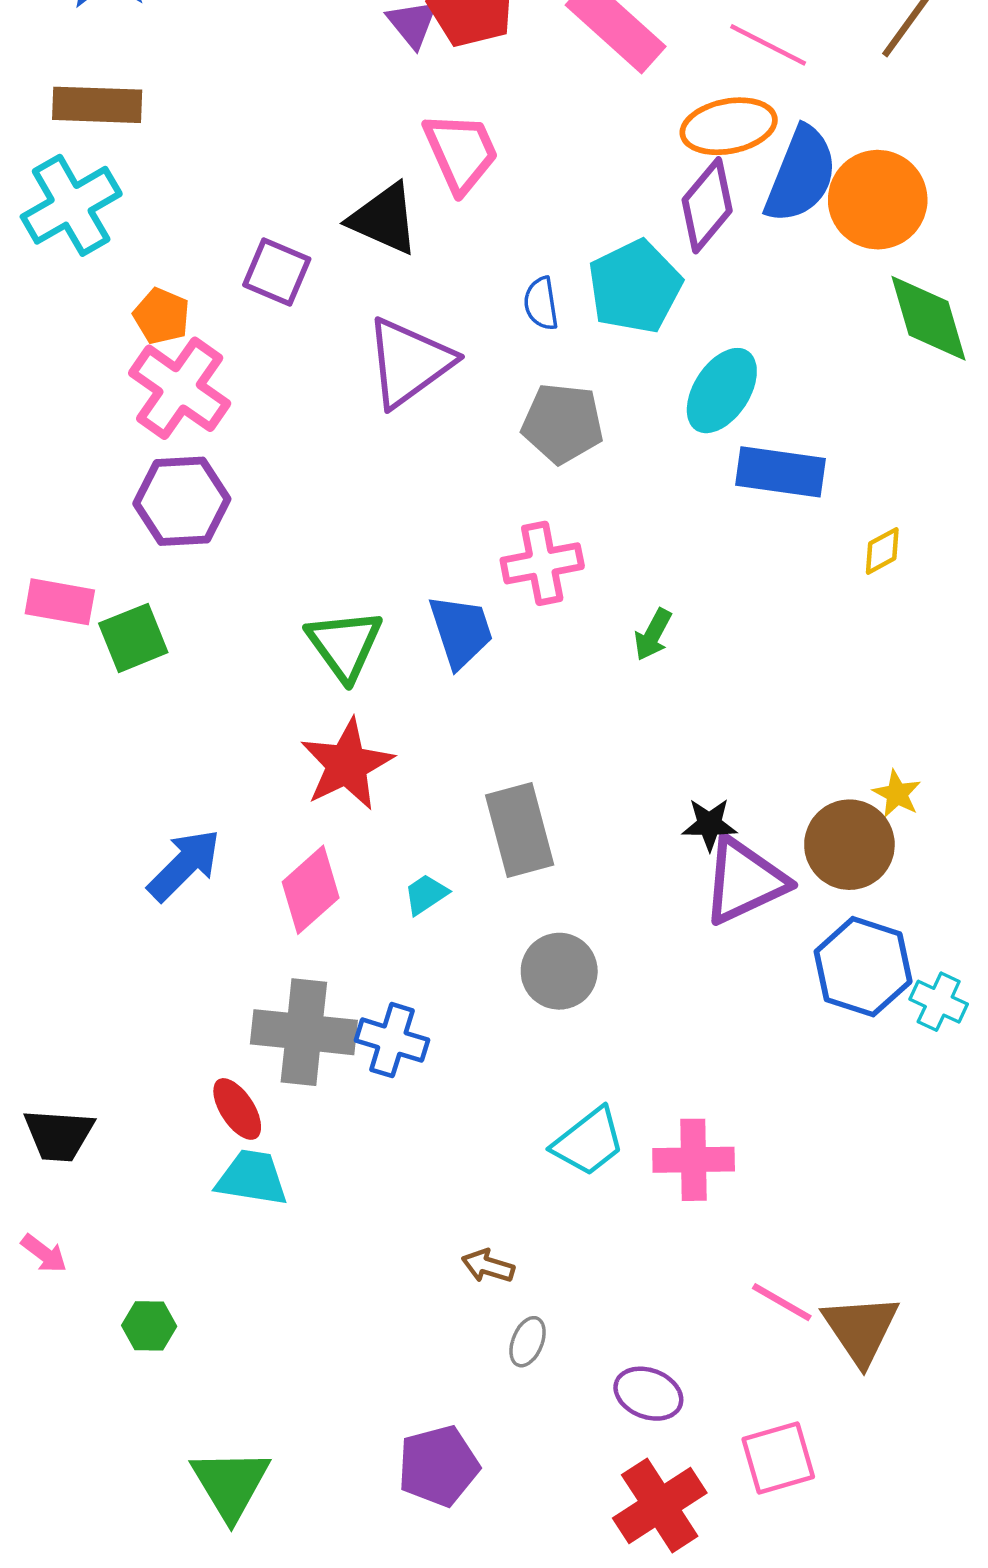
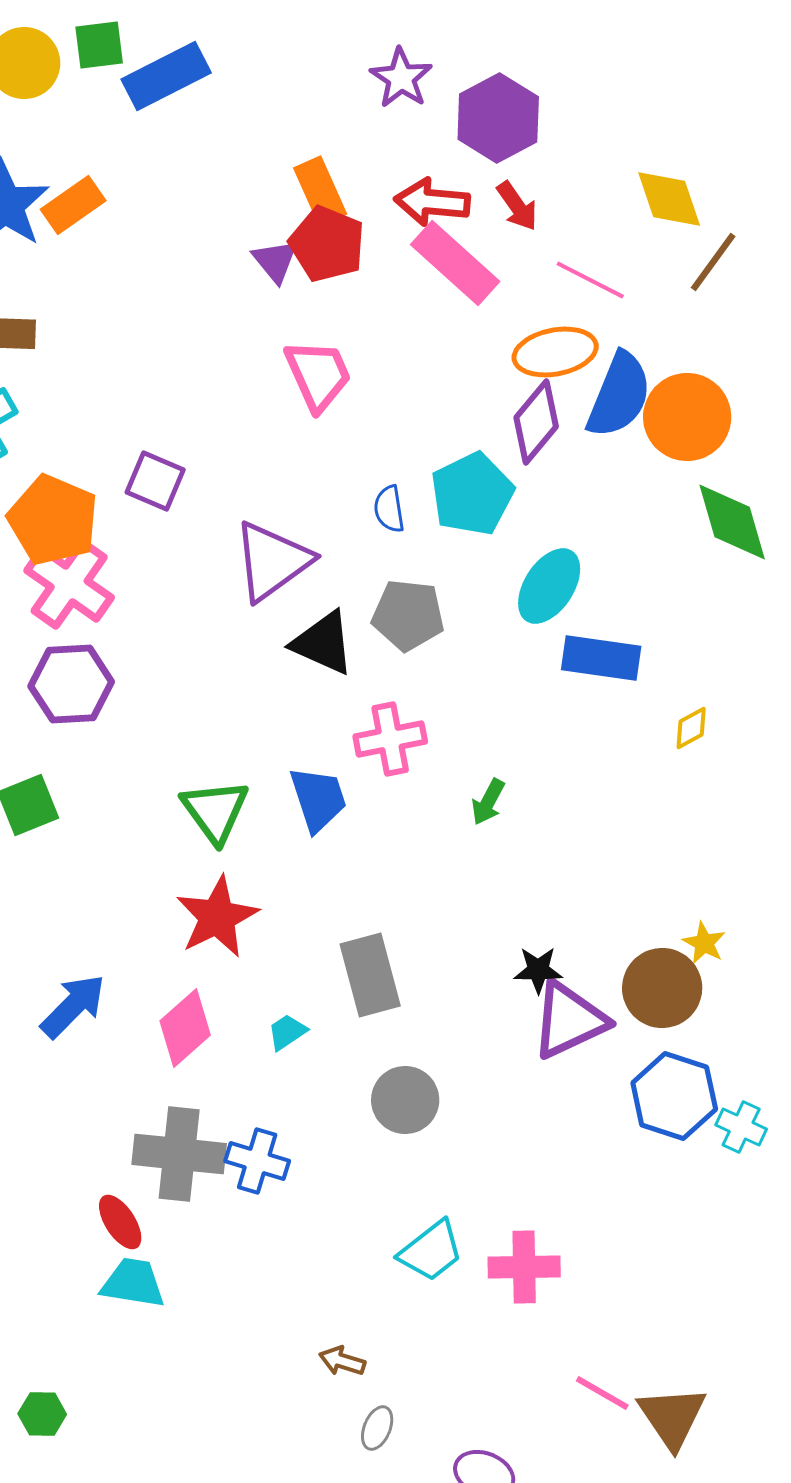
black triangle: (384, 219) -> (323, 643), moved
orange pentagon: (162, 316) -> (53, 520), size x1.8

